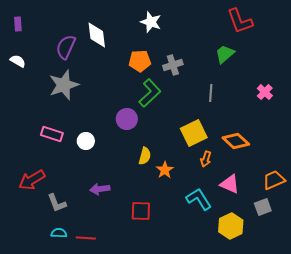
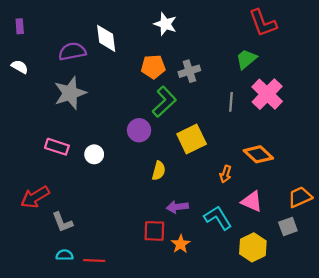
purple semicircle: (66, 47) -> (72, 51), turned 55
pink cross: (265, 92) -> (267, 94), moved, size x1.8
yellow square: (194, 133) -> (192, 139), moved
orange star: (165, 170) -> (181, 244), moved
purple arrow: (100, 189) -> (177, 207), moved

